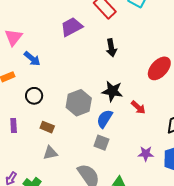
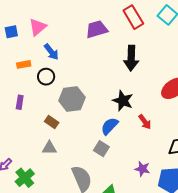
black arrow: (111, 48) -> (131, 58), size x1.4
black circle: (34, 96) -> (46, 77), moved
gray hexagon: (79, 103) -> (72, 99), moved
purple rectangle: (14, 125) -> (20, 102), moved

